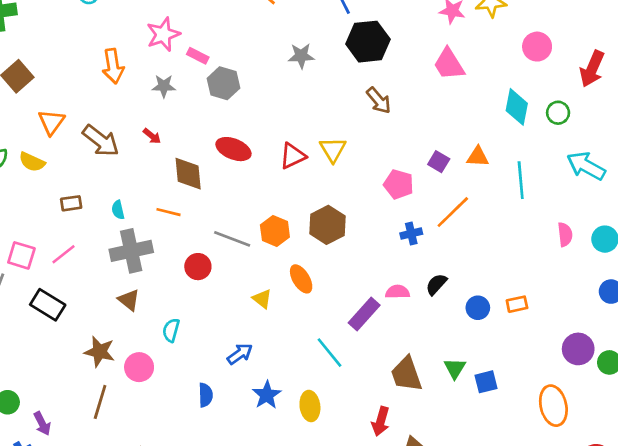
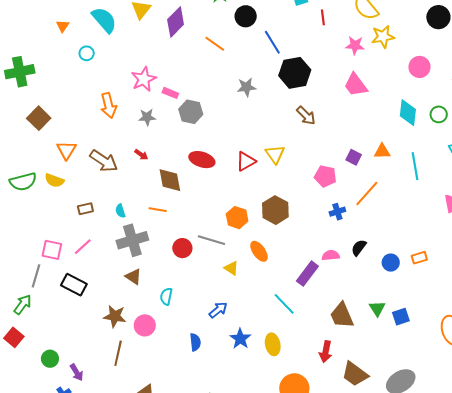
gray line: (232, 239) -> (211, 240), moved

